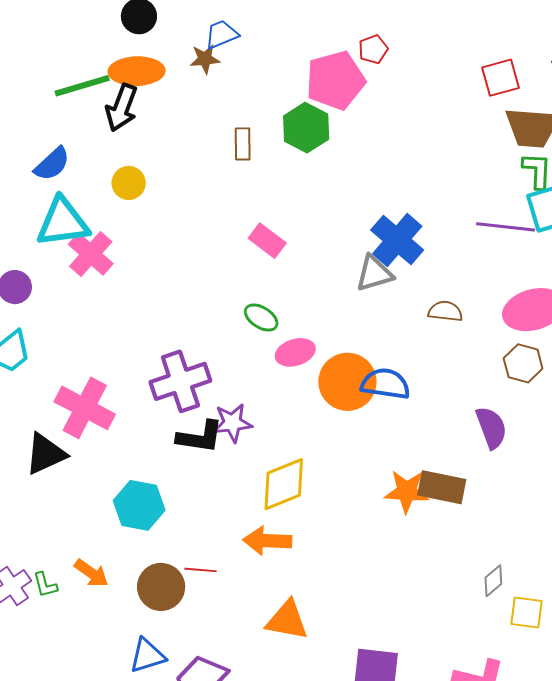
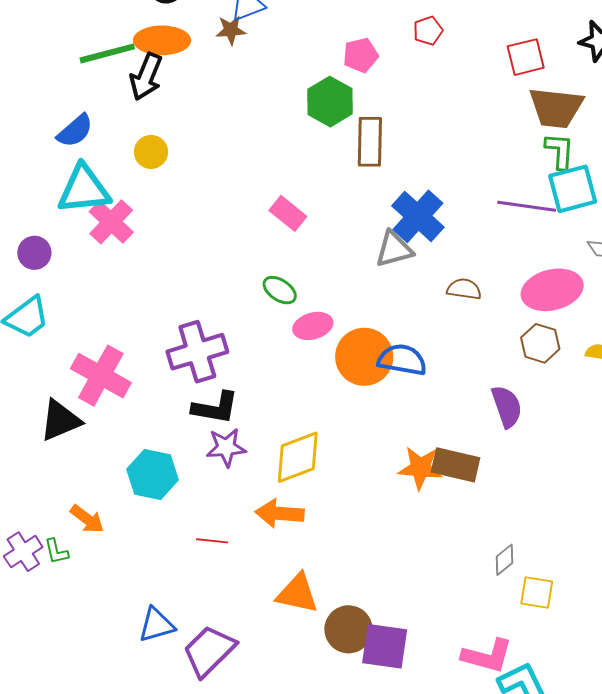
red pentagon: (373, 49) -> (428, 31), moved
pink pentagon: (335, 80) -> (361, 55), size x0.6
brown rectangle: (243, 144) -> (370, 142), moved, size x1.5
purple star: (232, 423) -> (226, 447), moved
orange arrow: (91, 573) -> (87, 519), moved
brown circle: (161, 587) -> (348, 629), moved

